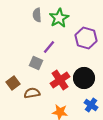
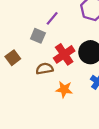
brown semicircle: (32, 93) -> (44, 69), moved

